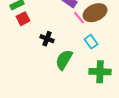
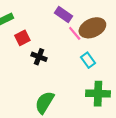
red square: (23, 19) -> (22, 38), moved
green semicircle: (64, 60) -> (45, 102), moved

